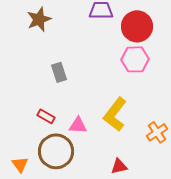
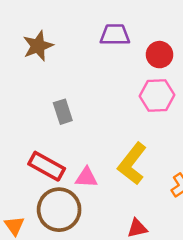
red circle: (137, 26) -> (160, 55), size x0.7
red rectangle: (46, 116) -> (47, 166), size x1.6

